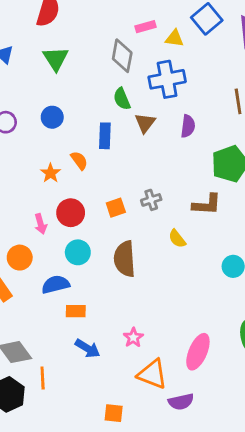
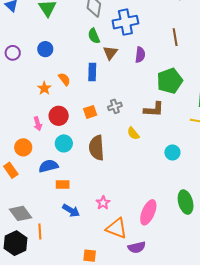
blue rectangle: (105, 136) -> (92, 72), moved

